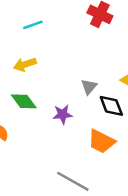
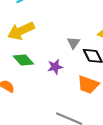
yellow arrow: (25, 64) -> (21, 31), size x1.5

